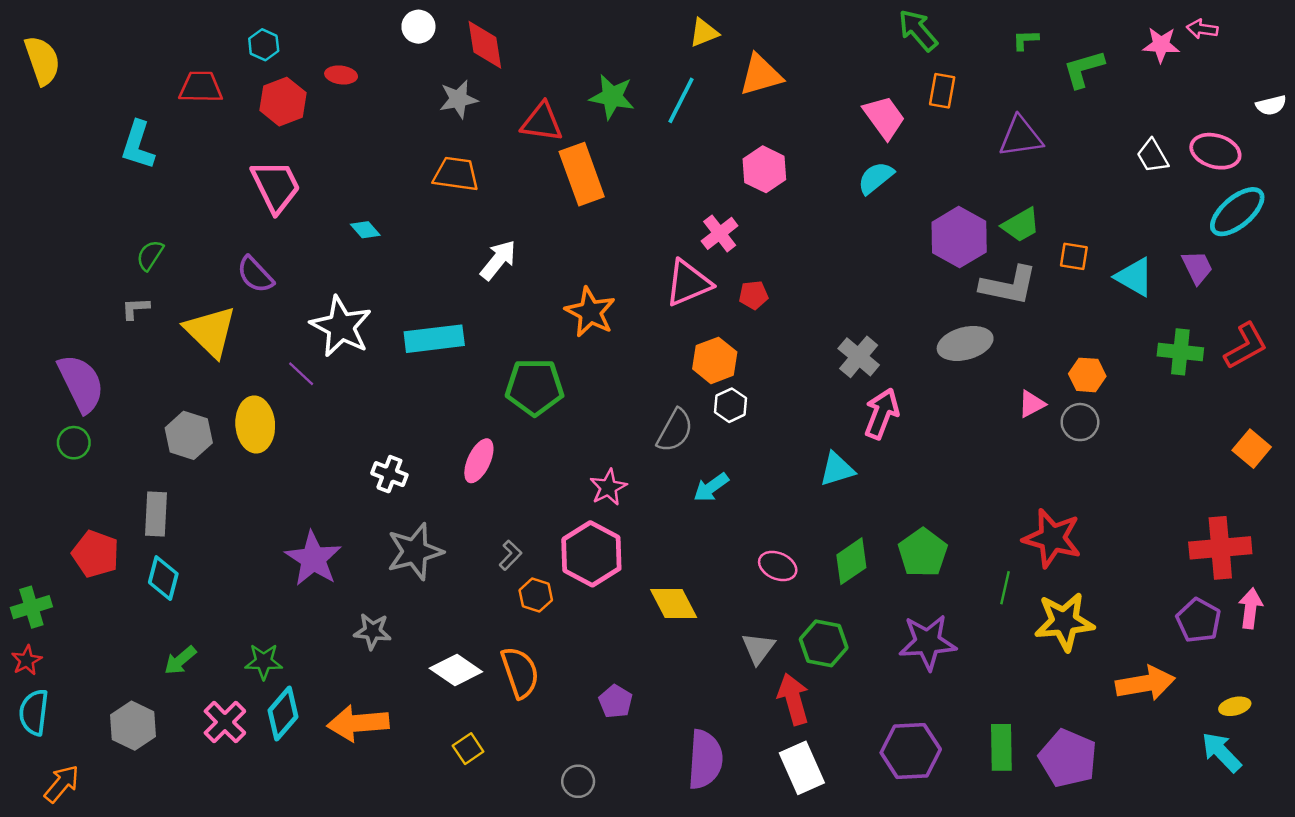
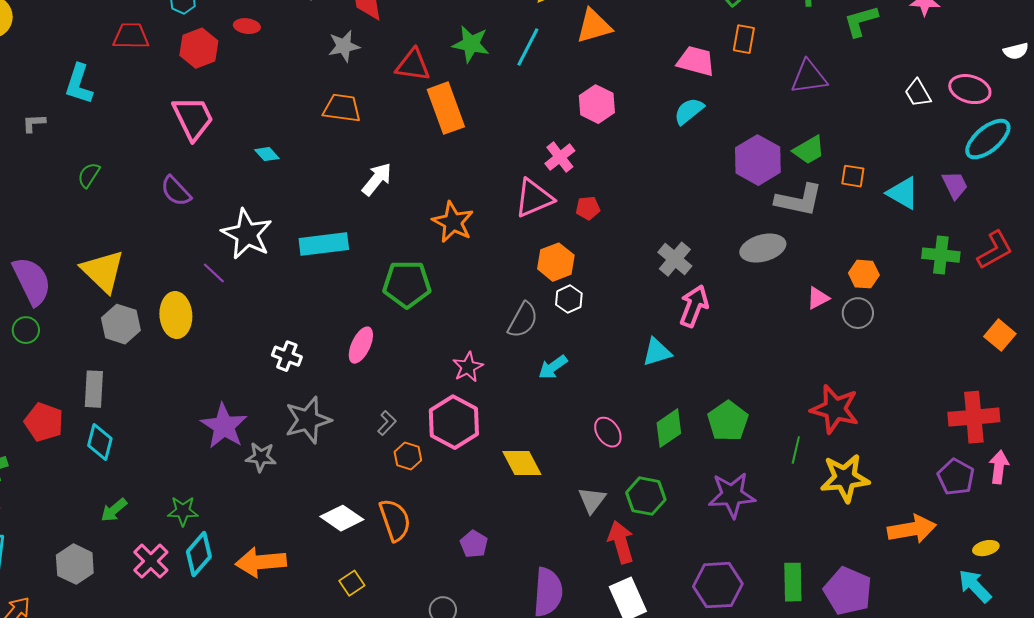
pink trapezoid: (884, 117) -> (696, 61), turned -39
gray L-shape: (135, 308) -> (34, 123), moved
yellow triangle: (210, 331) -> (103, 271), moved
pink ellipse: (778, 566) -> (608, 432), turned 32
gray star: (372, 631) -> (261, 457), moved

